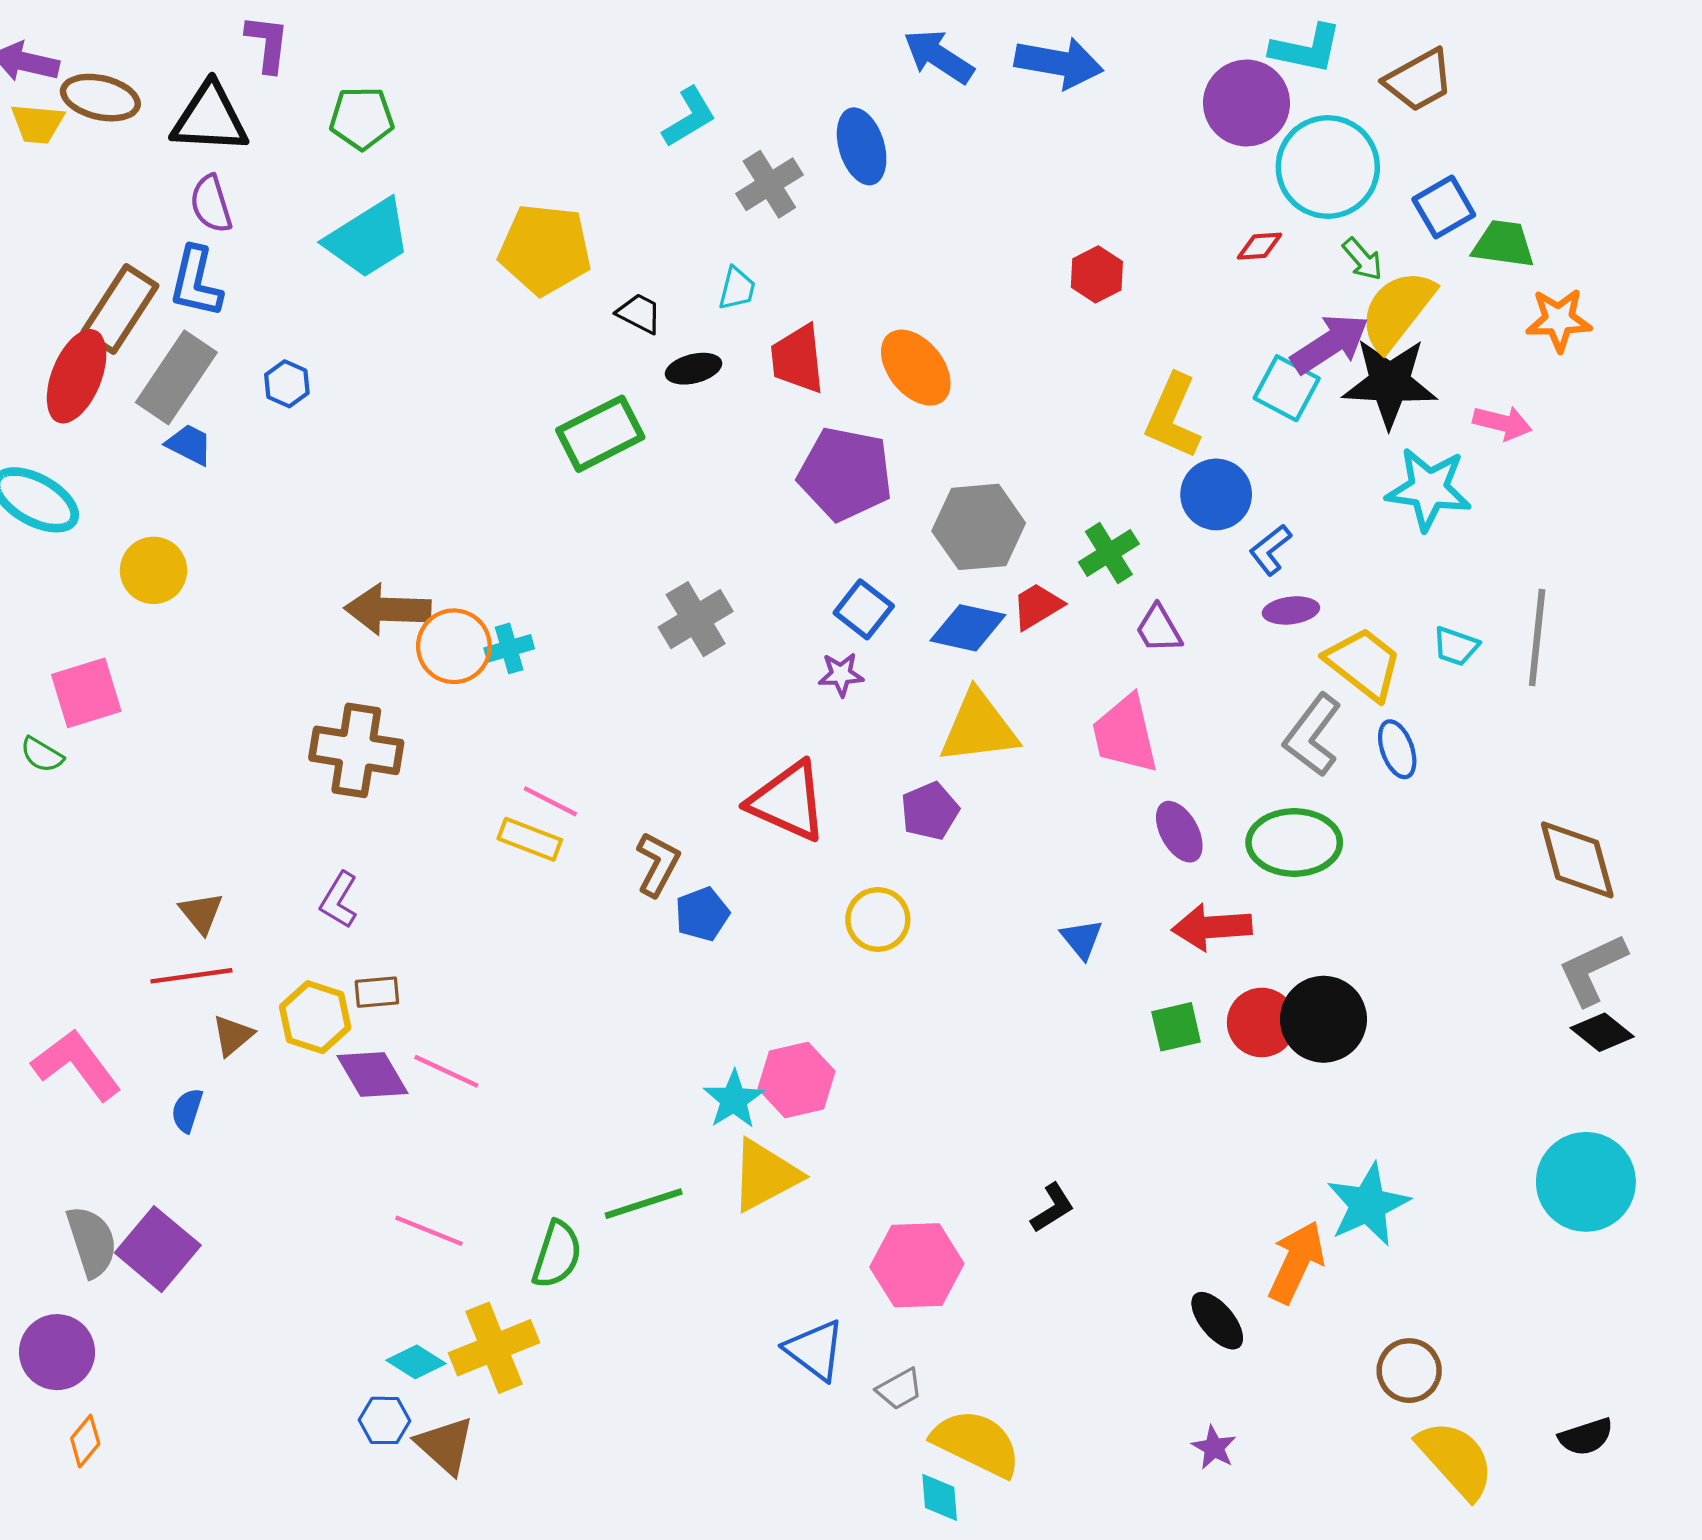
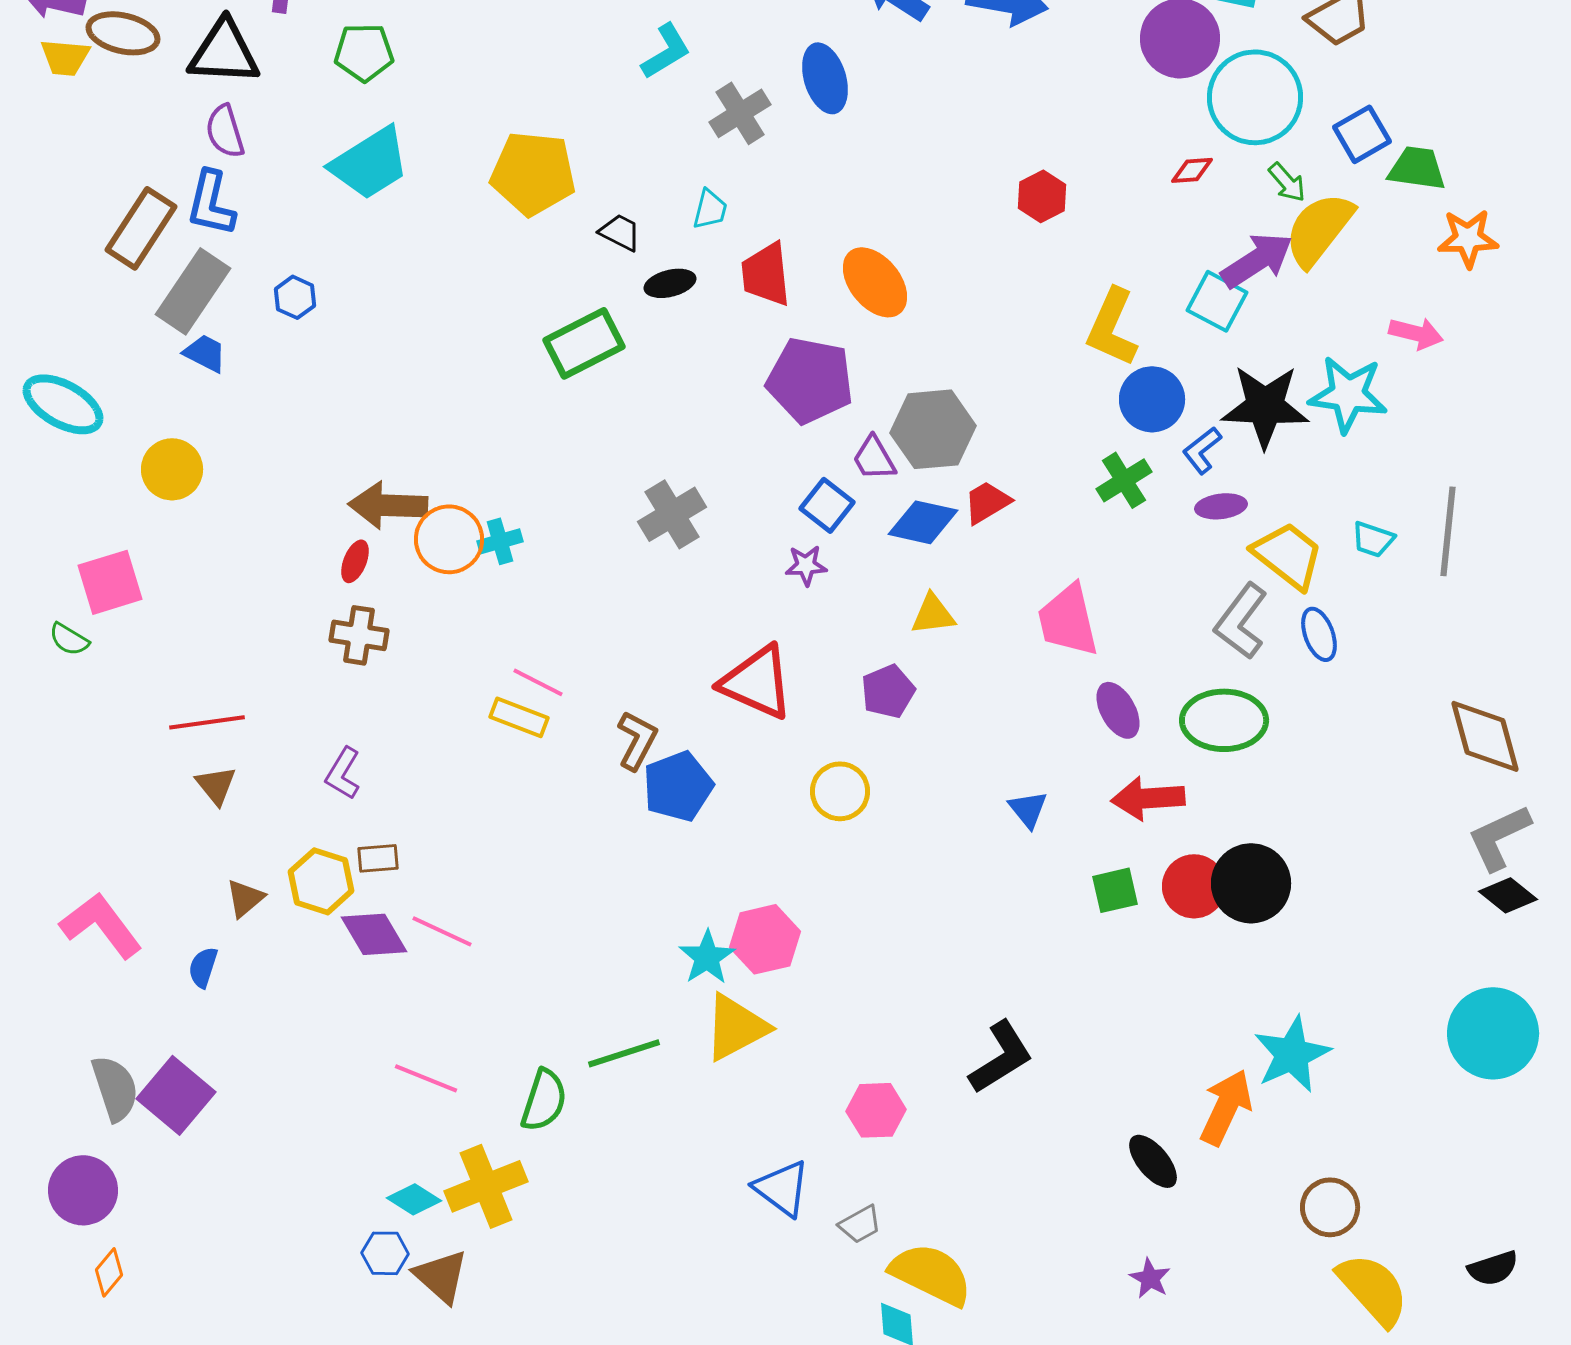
red ellipse: (77, 376) -> (355, 561), moved, size x0.5
black star: (1390, 383) -> (1265, 406), moved
green cross: (1109, 553) -> (1124, 480), moved
purple trapezoid: (1159, 629) -> (874, 458), moved
yellow triangle: (979, 728) -> (933, 614), size x0.6
brown cross: (356, 750) -> (359, 635), size x0.7
blue pentagon: (702, 914) -> (678, 786), size x1.4
red line: (191, 976) -> (207, 722), moved
black L-shape: (1052, 1208) -> (1001, 1057), size x1.6
pink hexagon: (917, 1265) -> (876, 1110), size x0.7

